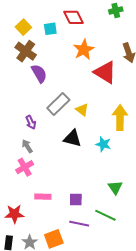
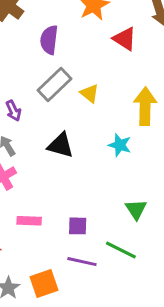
red triangle: (105, 72) -> (125, 39), size x0.7
purple semicircle: (39, 73) -> (49, 40), moved, turned -144
black triangle: (72, 138) -> (61, 145), moved

